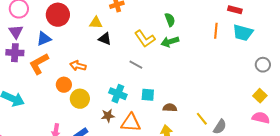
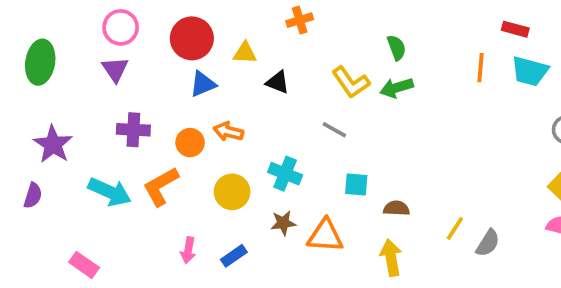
yellow triangle: (96, 23) -> (245, 53), moved
blue triangle: (44, 39) -> (203, 84), moved
purple cross: (15, 53) -> (133, 130), moved
orange L-shape: (39, 64) -> (161, 186), moved
orange circle: (64, 85) -> (190, 143), moved
cyan cross: (118, 94) -> (285, 174), moved
yellow line: (202, 119) -> (455, 228), turned 72

